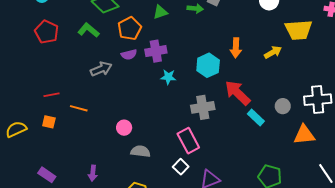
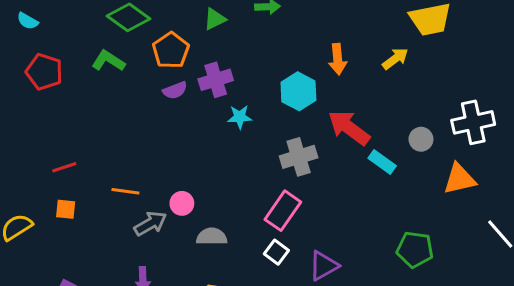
gray arrow: (101, 69) -> (150, 224), moved
orange line: (79, 108) -> (125, 191), moved
pink rectangle: (188, 141) -> (283, 211), turned 70

